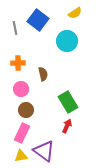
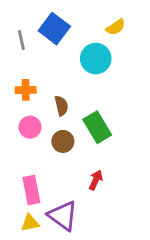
yellow semicircle: (75, 13) -> (116, 27), moved
green rectangle: (68, 102) -> (97, 127), moved
brown circle: (26, 110) -> (63, 141), moved
pink rectangle: (22, 133) -> (31, 190), turned -36

